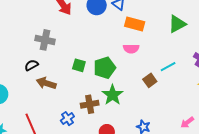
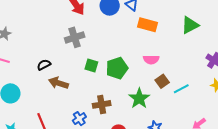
gray cross: (45, 40) -> (75, 37), moved, turned -30
pink semicircle: (131, 49) -> (151, 60), moved
cyan line: (168, 67) -> (181, 89), moved
green star: (113, 95) -> (139, 98), moved

